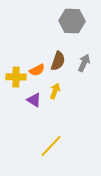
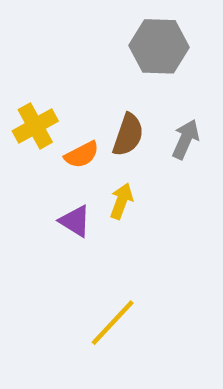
yellow cross: (16, 77) -> (35, 126), moved, turned -30

